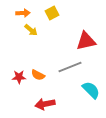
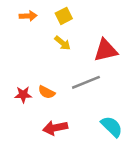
yellow arrow: (31, 30) -> (63, 43), moved
cyan semicircle: (91, 90) -> (112, 127), moved

